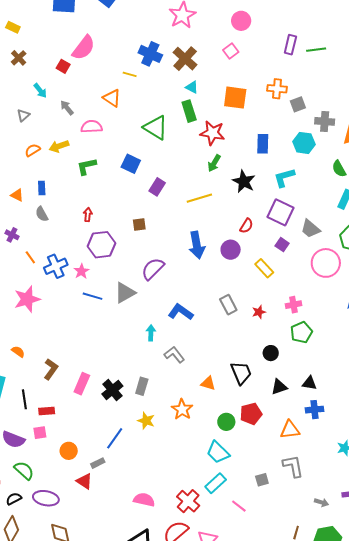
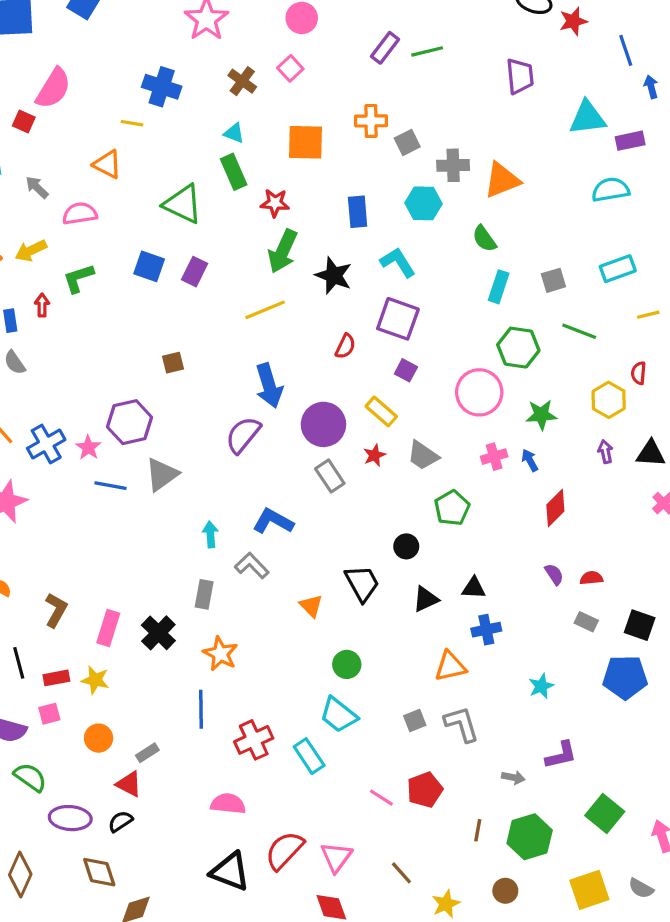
purple rectangle: (290, 45) -> (385, 48), turned 30
brown cross: (185, 59) -> (242, 81), moved, size x0.7
red star: (212, 133) -> (275, 203), size x0.7
green arrow: (214, 163) -> (283, 251), size x1.5
cyan L-shape: (284, 178) -> (398, 262), turned 80
purple rectangle: (157, 187) -> (195, 272), moved
red arrow: (88, 215) -> (42, 305), moved
gray trapezoid: (310, 229) -> (423, 455), moved
purple hexagon: (102, 245) -> (130, 422), moved
purple circle: (231, 250) -> (323, 424), moved, size x1.4
purple semicircle: (153, 269) -> (243, 435), moved
pink cross: (293, 305) -> (494, 457), moved
blue L-shape: (181, 312) -> (273, 521), moved
red star: (259, 312) -> (374, 455), moved
orange triangle: (208, 383) -> (311, 606), turned 35
gray rectangle: (142, 386) -> (204, 594), moved
orange star: (182, 409) -> (220, 654), moved
red pentagon: (251, 414) -> (425, 790), moved
yellow star: (146, 421) -> (95, 680), moved
blue line: (115, 438) -> (201, 709), moved, turned -30
gray square: (262, 480) -> (415, 721), moved
cyan rectangle: (216, 483) -> (309, 756), moved, turned -75
black semicircle: (14, 499) -> (120, 821), moved
red cross: (188, 501) -> (254, 740), moved, turned 30

